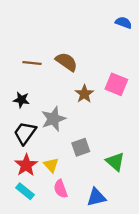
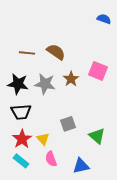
black star: (21, 100) -> (18, 84), size x1.5
gray star: (53, 119) -> (45, 84), moved, turned 30
black trapezoid: (25, 133) -> (21, 112), turned -130

